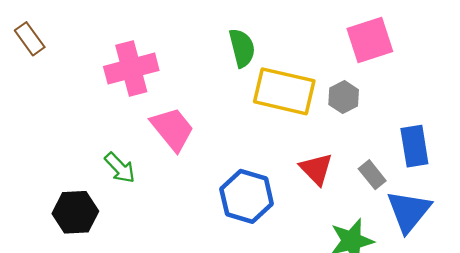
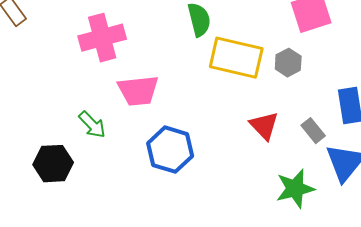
pink trapezoid: (172, 129) -> (138, 91), turned 123
blue hexagon: (247, 196) -> (170, 150), moved

